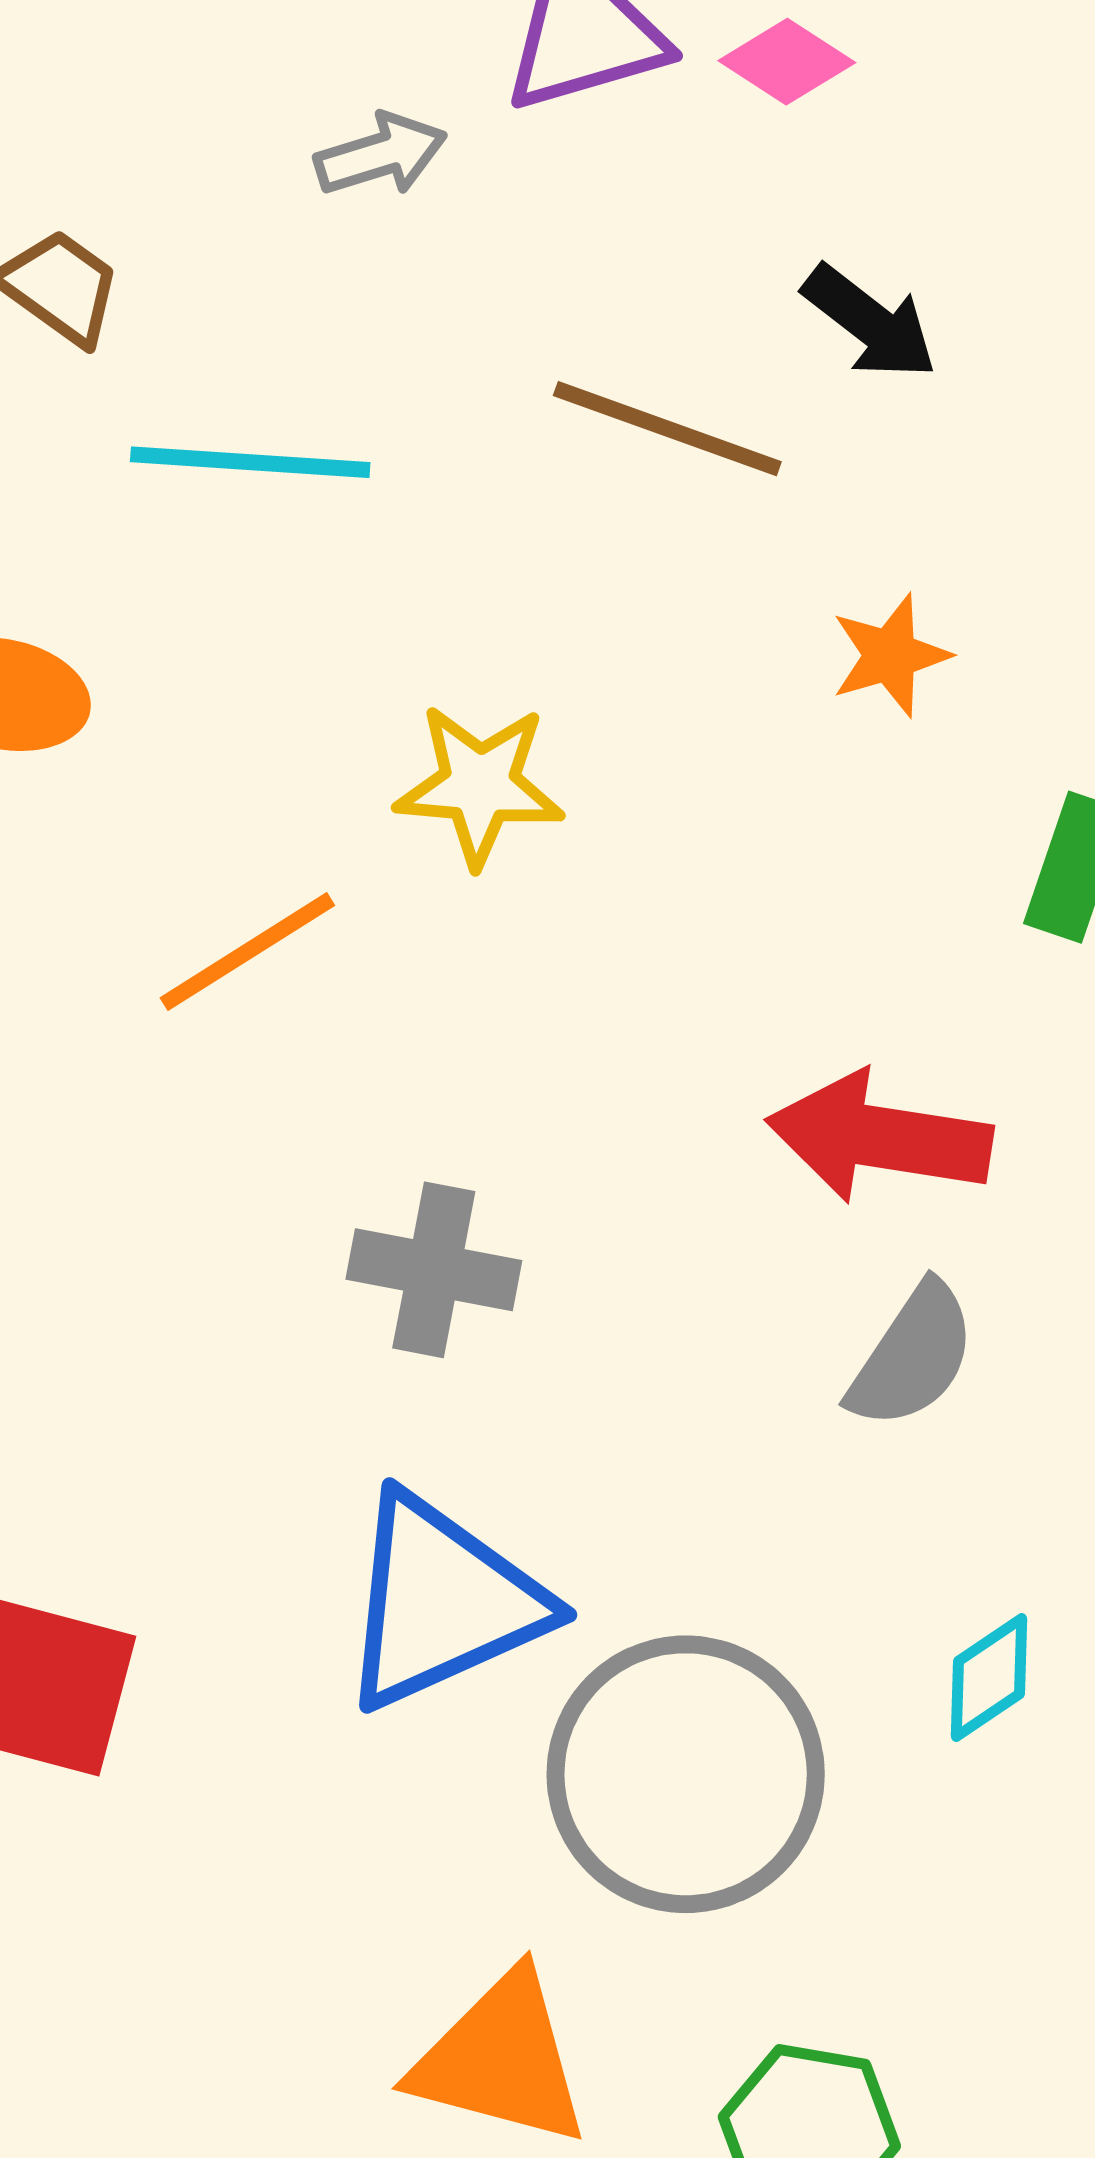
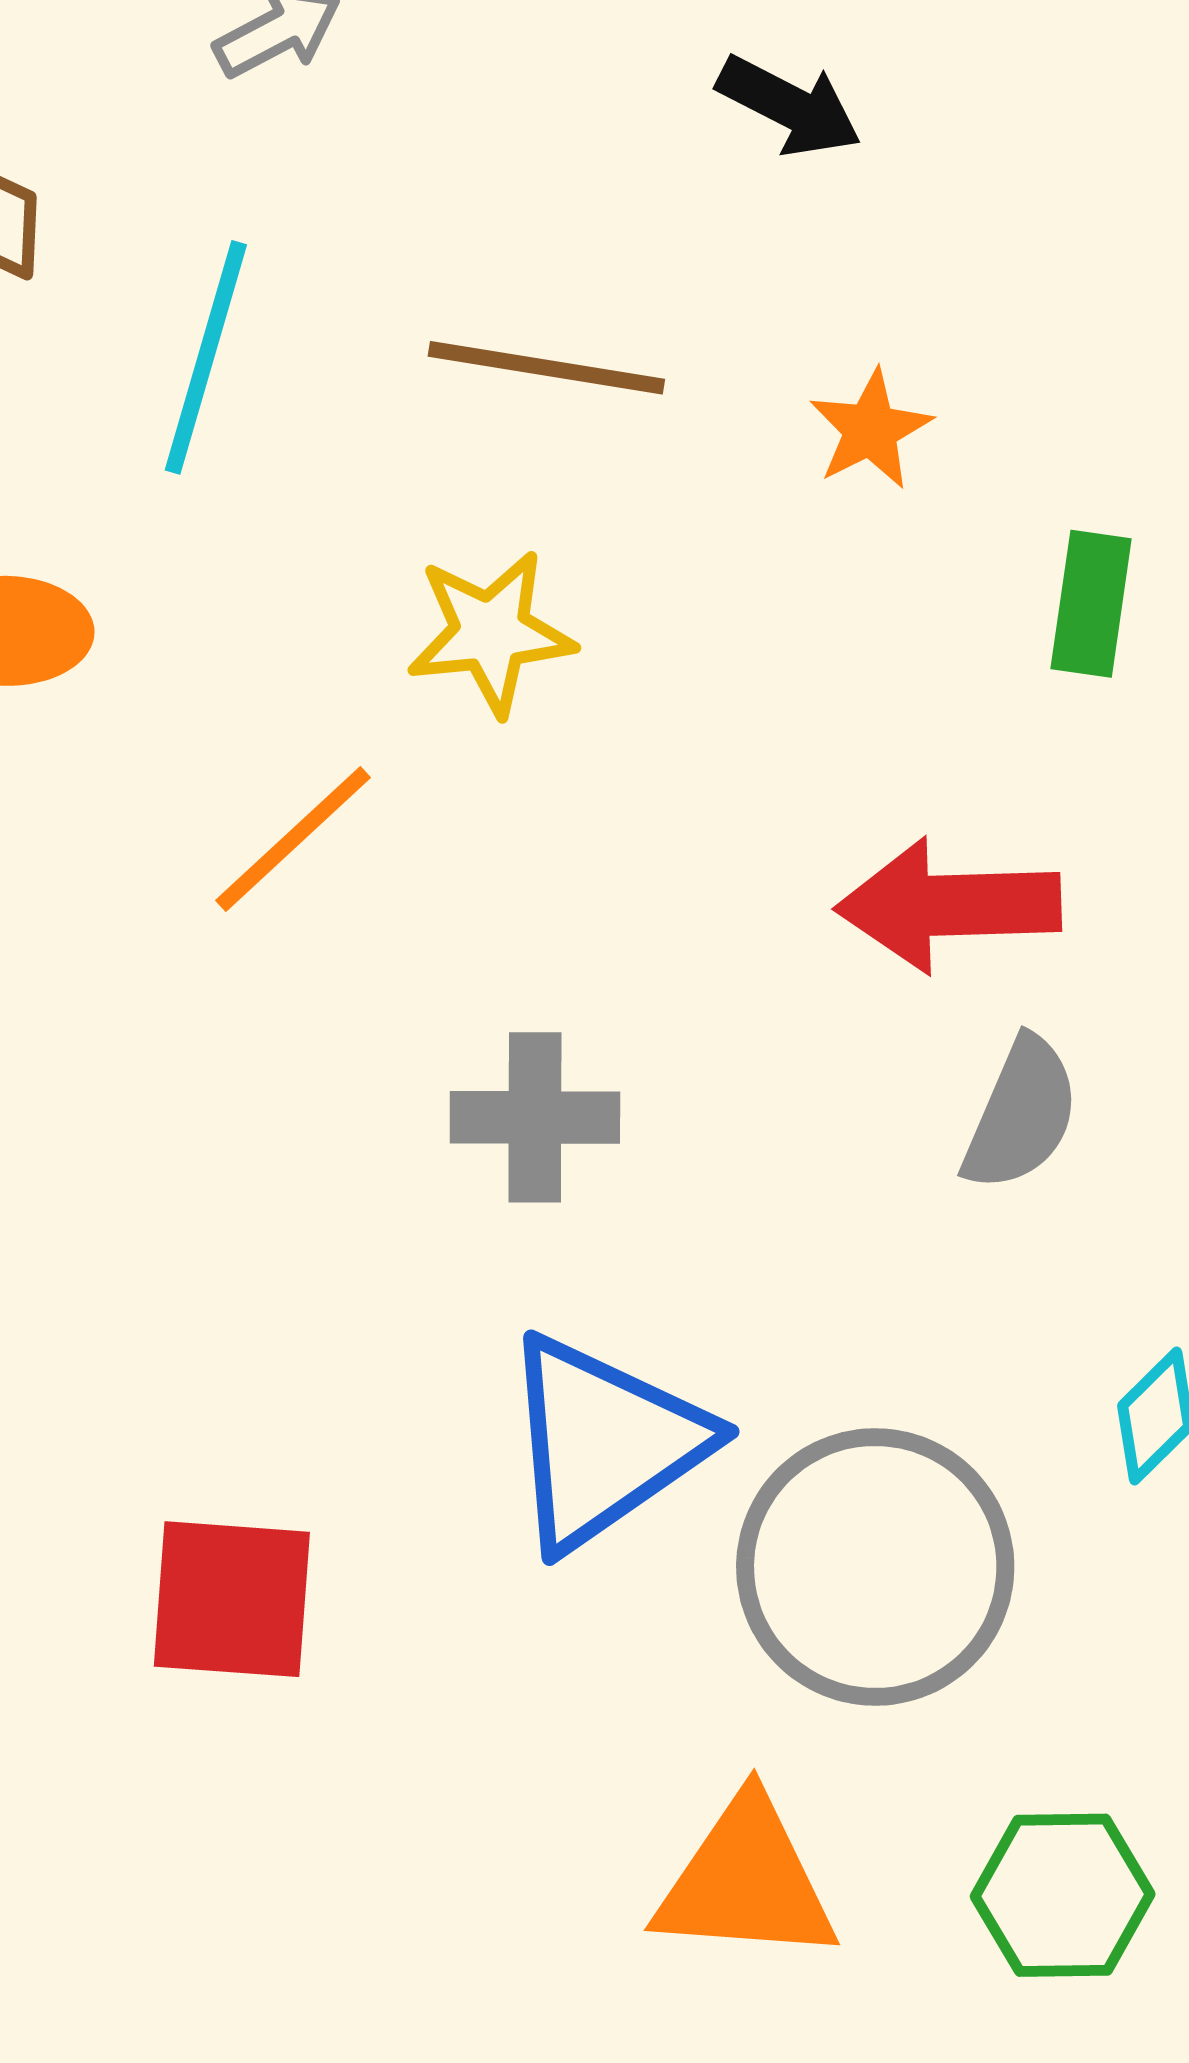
brown line: (667, 429) -> (546, 368), moved
cyan line: (250, 462) -> (206, 357), turned -67

